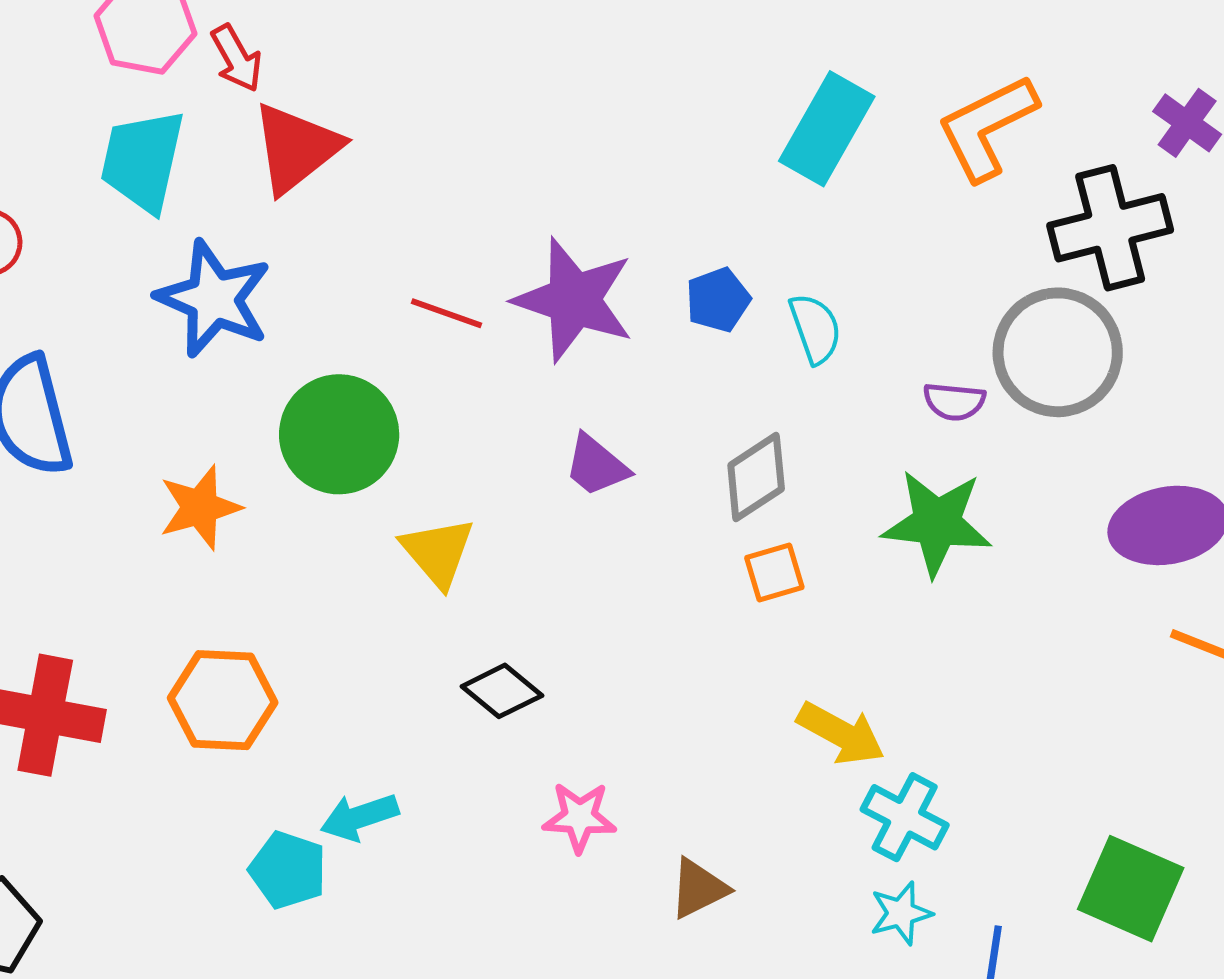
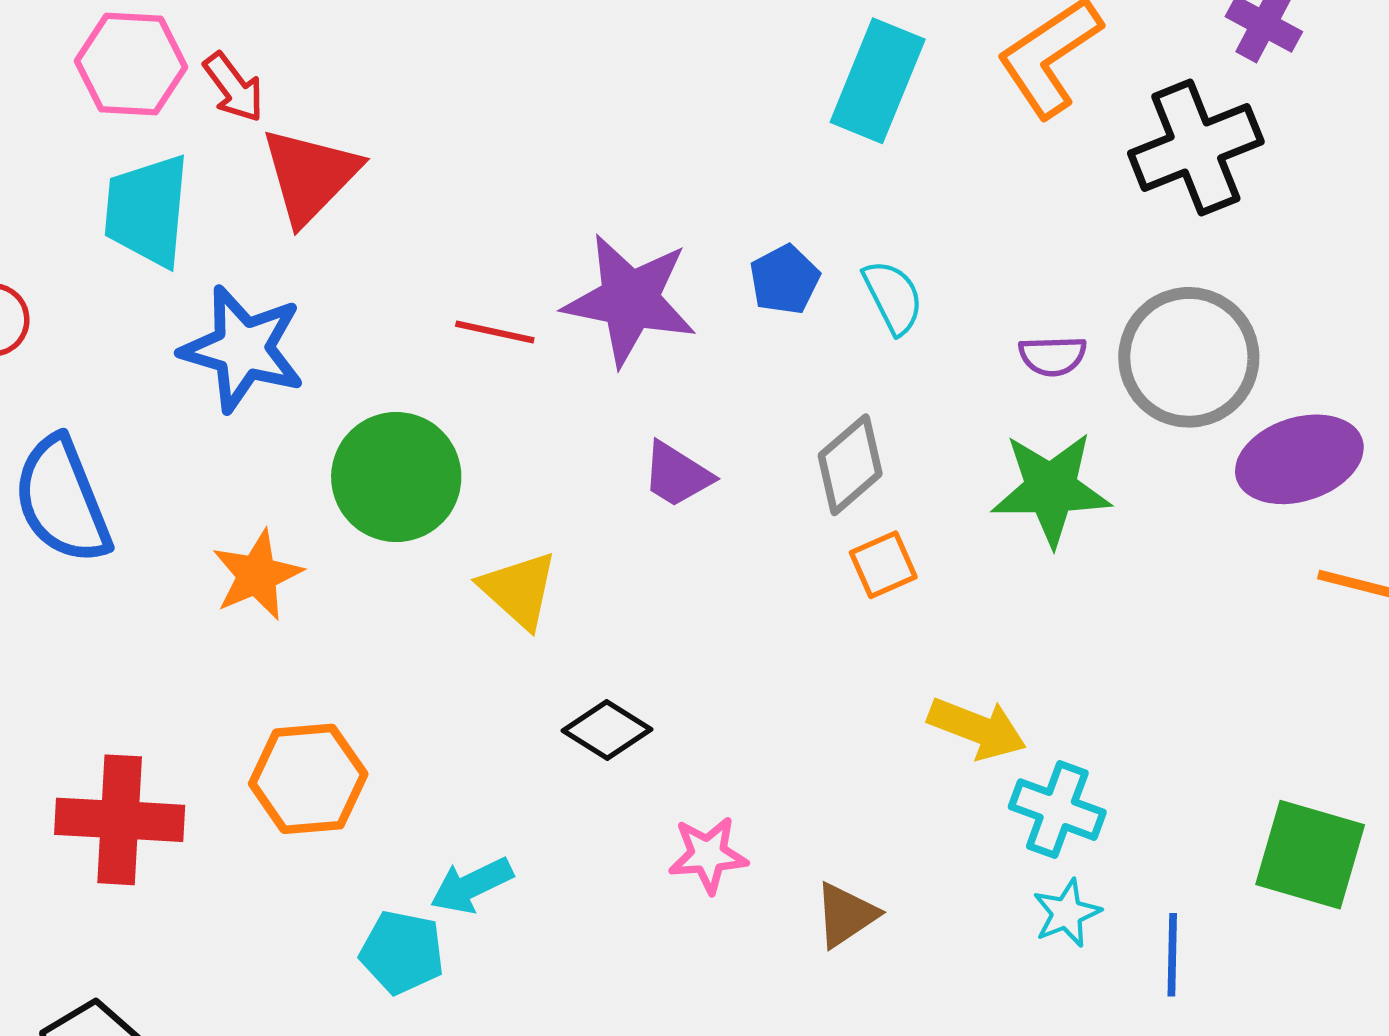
gray circle: (1058, 352) -> (1189, 357), moved

